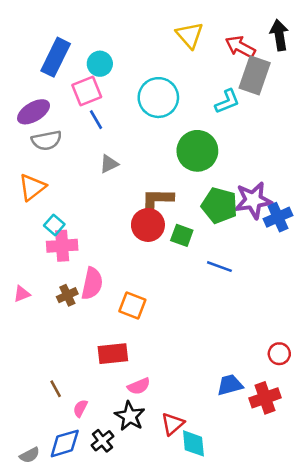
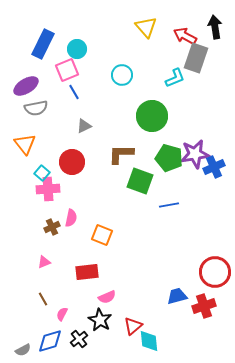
cyan circle: (158, 98) -> (122, 75), size x0.7
orange triangle: (32, 187) -> (25, 144), turned -30
red circle: (148, 225) -> (72, 162), moved
green square: (182, 235) -> (140, 181), size x1.5
blue line: (219, 267) -> (169, 205), turned -30
pink semicircle: (92, 283) -> (71, 218), size x0.7
pink triangle: (22, 294) -> (44, 262), moved
red circle: (279, 354) -> (215, 272), size x1.8

